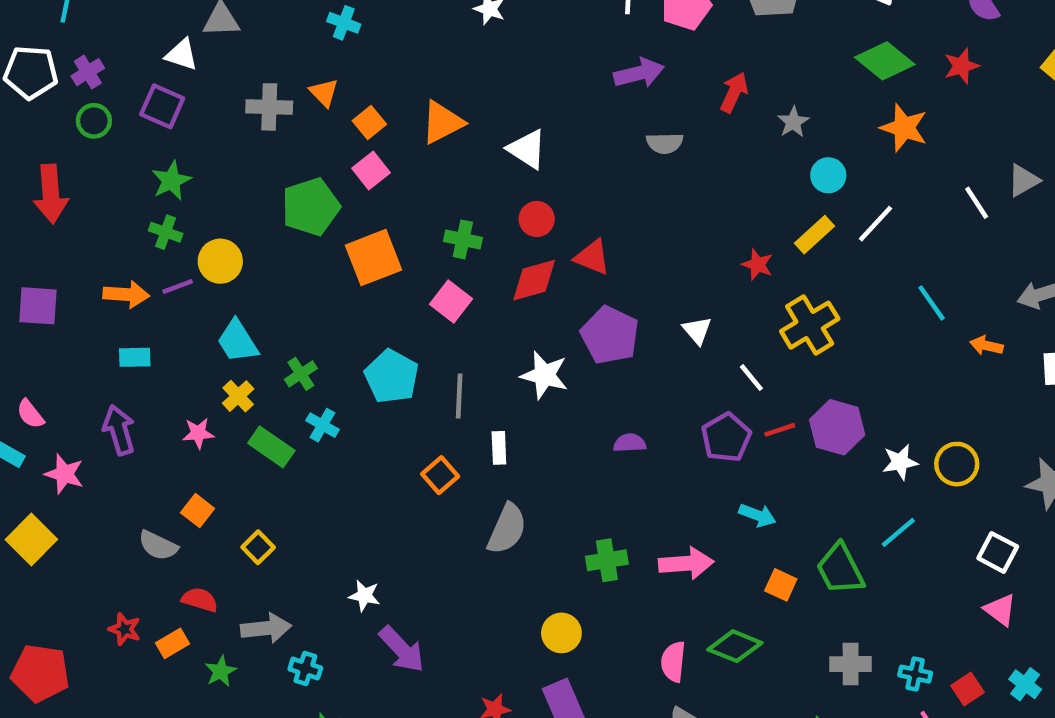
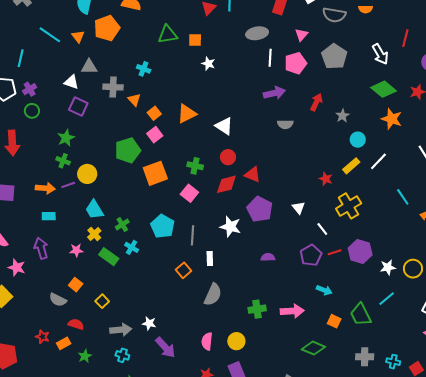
purple square: (162, 106) -> (78, 107), moved
gray cross: (269, 107) -> (113, 87), moved
gray arrow: (266, 628) -> (121, 330), moved
pink semicircle: (673, 662) -> (207, 341), moved

